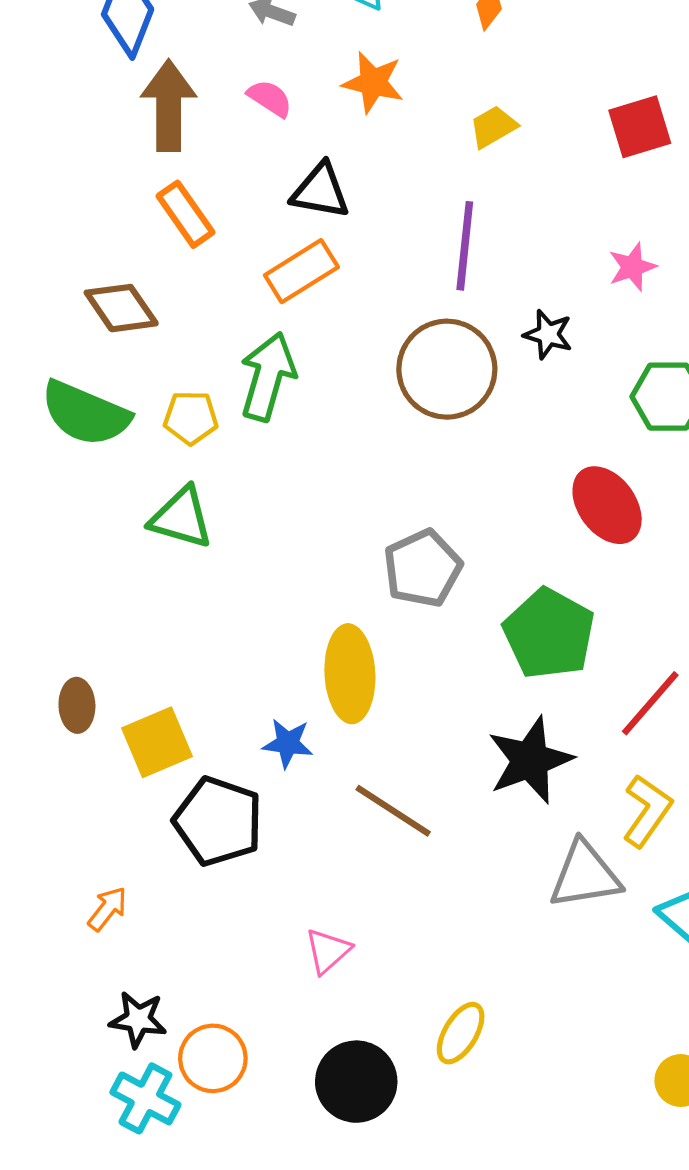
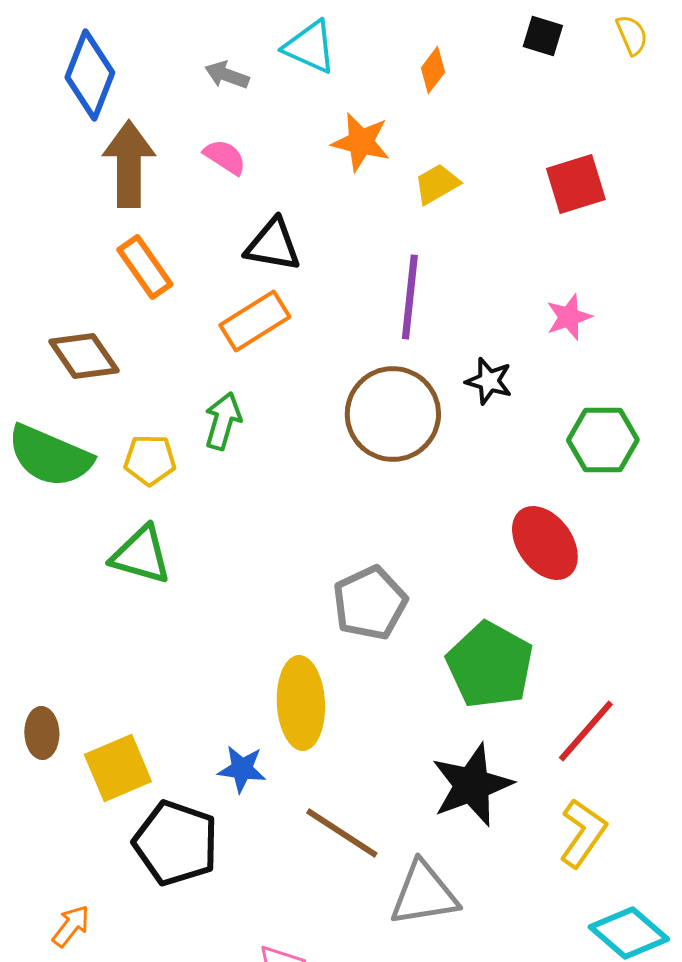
orange star: (373, 82) -> (361, 142), moved
green arrow: (268, 377) -> (223, 421), size x0.7
gray triangle: (585, 875) -> (424, 894), moved

